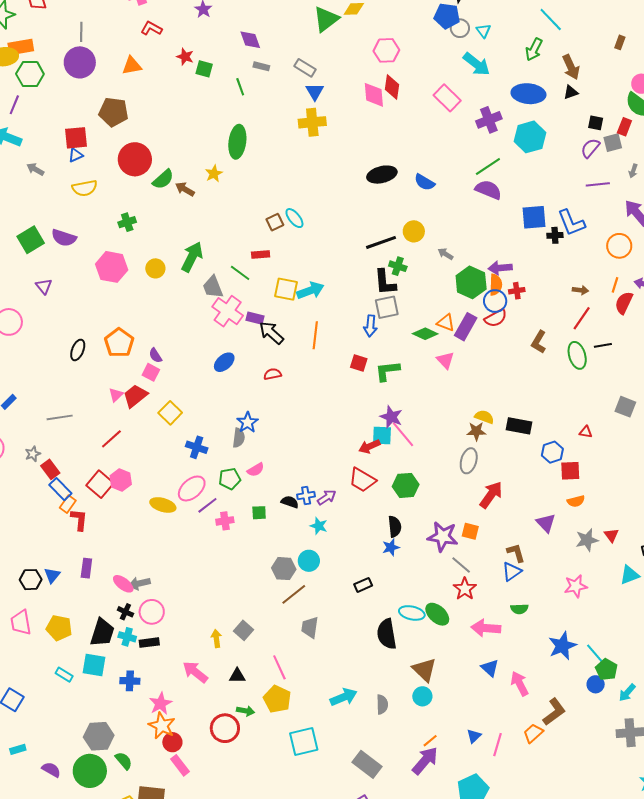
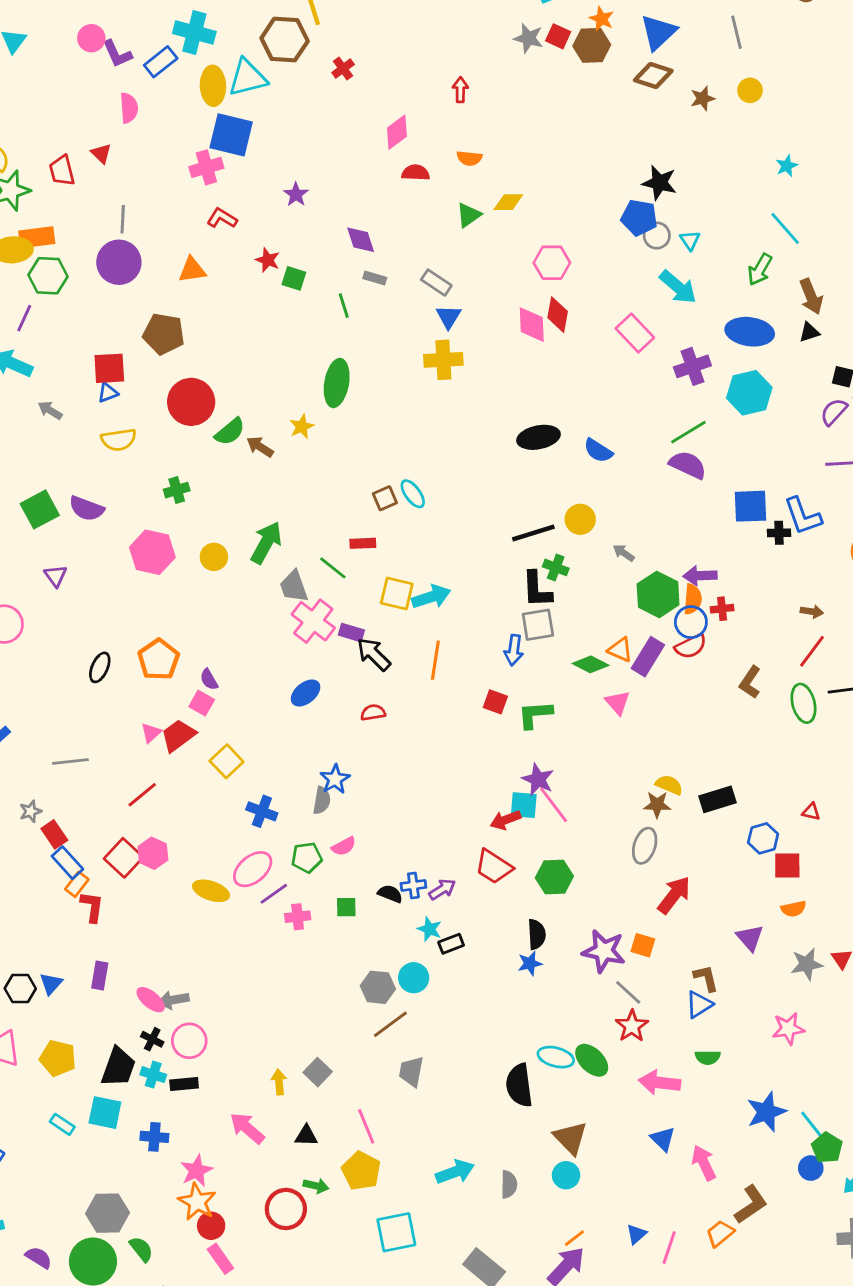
green triangle: (326, 19) -> (469, 215), size x0.7
black rectangle: (519, 426) -> (718, 799), turned -30
black rectangle: (363, 585) -> (451, 944), moved

